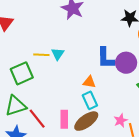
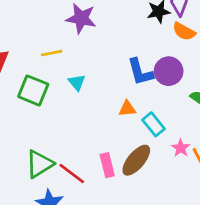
yellow line: (41, 55) -> (52, 53), moved
green square: (22, 73) -> (33, 90), moved, turned -30
cyan rectangle: (90, 100) -> (154, 124), moved

